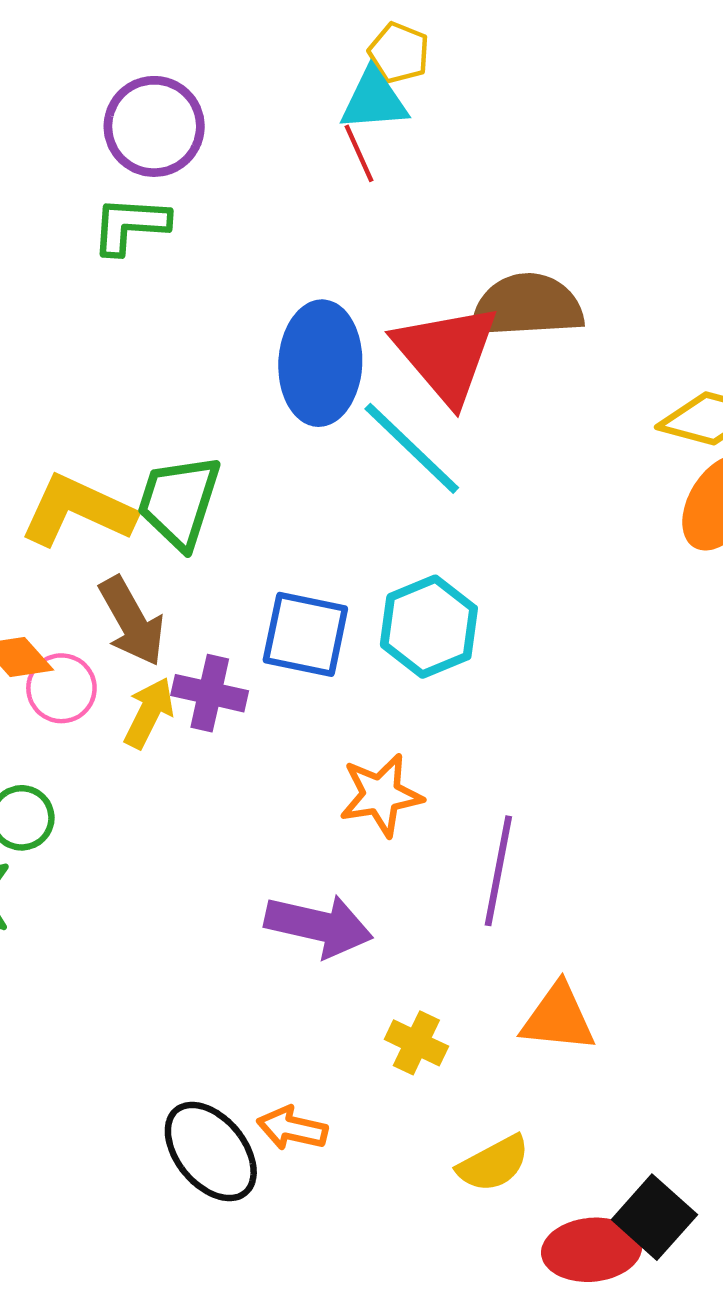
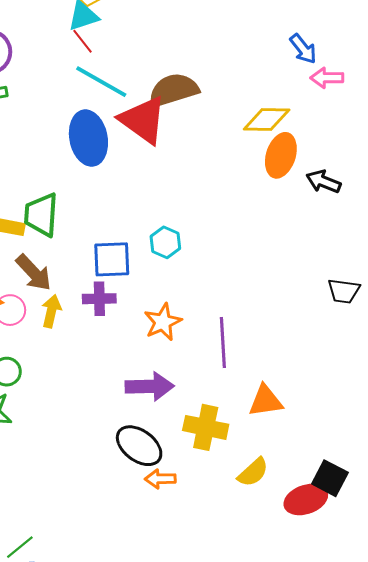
cyan line: (412, 448) -> (101, 82), moved
cyan hexagon: (429, 627) -> (165, 242), size x0.7
purple cross: (210, 693) -> (99, 299), moved
yellow cross: (416, 1043) -> (206, 427), size x1.6
black ellipse: (211, 1151) -> (139, 446), moved

